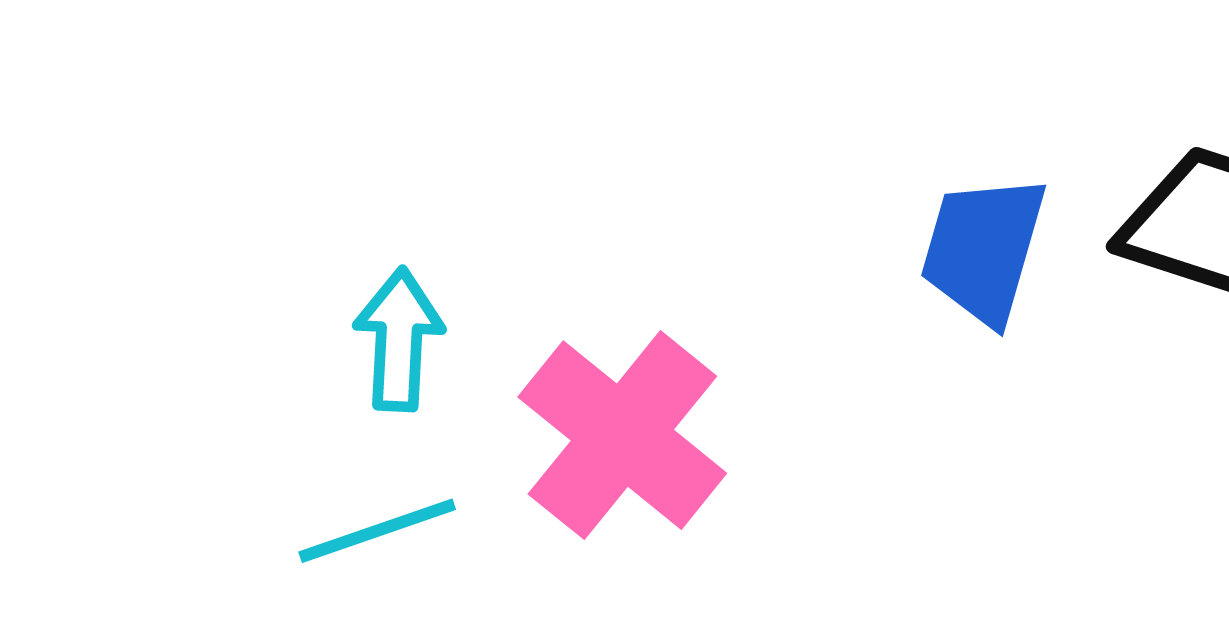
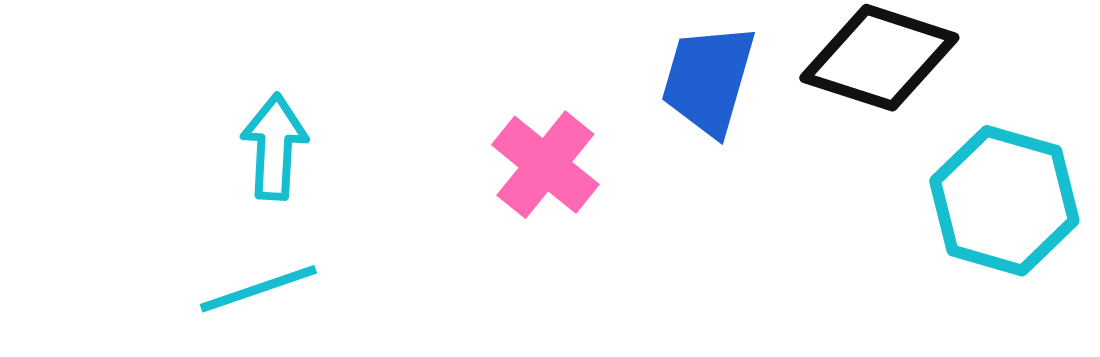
pink cross: (622, 435) -> (545, 165), moved, size x0.7

